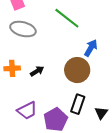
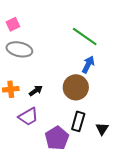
green line: (67, 18) -> (85, 37), moved
purple trapezoid: (27, 111) -> (28, 117), moved

